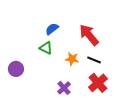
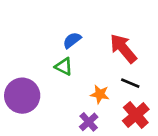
orange star: (72, 59) -> (100, 94), moved
purple circle: (16, 69) -> (22, 96), size x1.6

